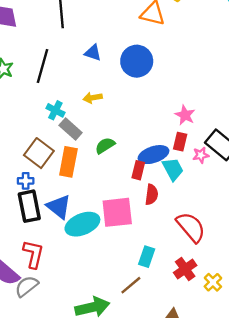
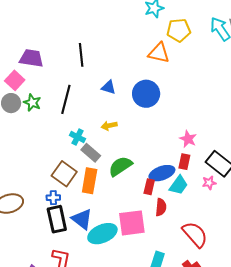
green semicircle: (105, 146) -> (120, 166), size x1.4
pink star: (201, 155) -> (209, 183), moved
cyan trapezoid: (173, 169) -> (179, 185), turned 65

